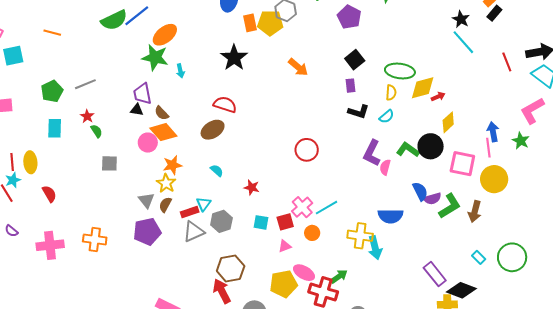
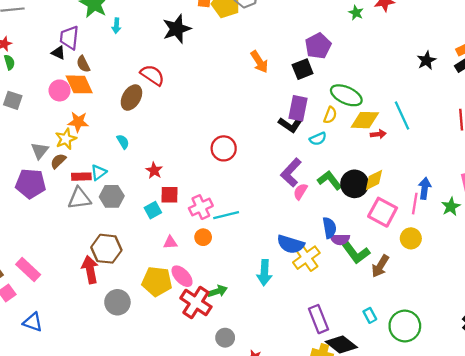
purple pentagon: (349, 17) -> (318, 46), moved
cyan line: (463, 42) -> (402, 115), moved
orange arrow: (298, 67) -> (259, 62), moved
purple rectangle: (351, 86) -> (298, 108), moved, size x1.6
yellow diamond: (448, 122) -> (374, 180), moved
brown ellipse: (213, 130) -> (131, 98), turned -45
yellow circle: (494, 179) -> (411, 238), size x0.7
green L-shape: (450, 206) -> (356, 253), turned 68
cyan square: (261, 222) -> (153, 210), turned 35
red square: (285, 222) -> (169, 195), moved
yellow cross: (360, 236) -> (306, 258), moved, turned 30

